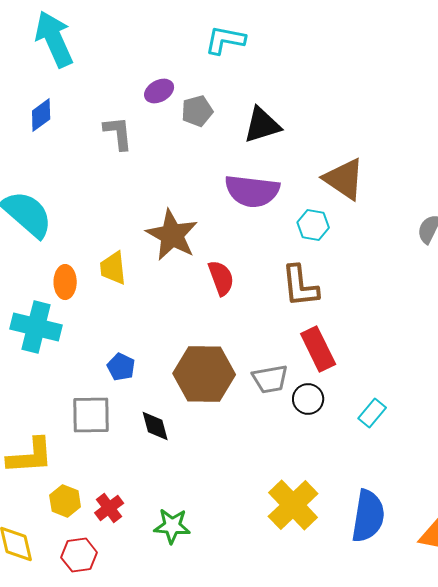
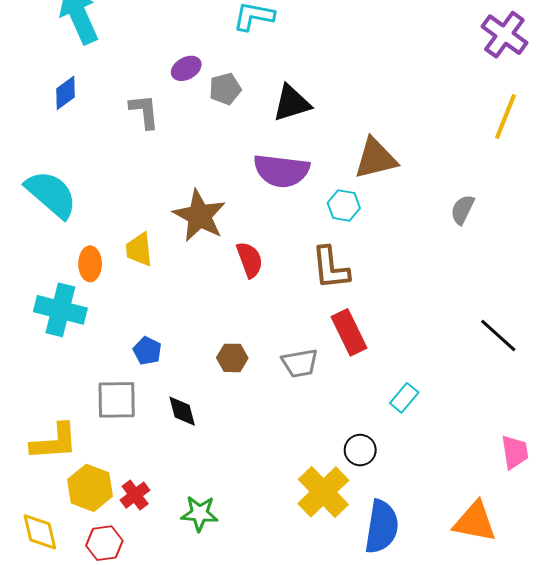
brown triangle: (344, 179) -> (376, 158), turned -48
brown hexagon: (204, 374) -> (232, 358), size x0.5
black circle: (308, 399) -> (360, 450), moved
yellow hexagon: (65, 501) -> (90, 488), size x1.4
blue semicircle: (368, 516) -> (382, 527), moved

